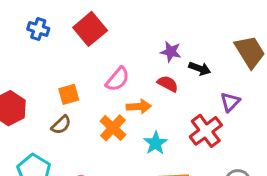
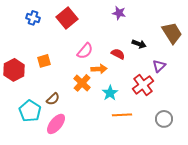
purple star: (171, 52) -> (119, 13), moved
orange square: (69, 94) -> (44, 61), moved
brown semicircle: (61, 125) -> (53, 99), moved

